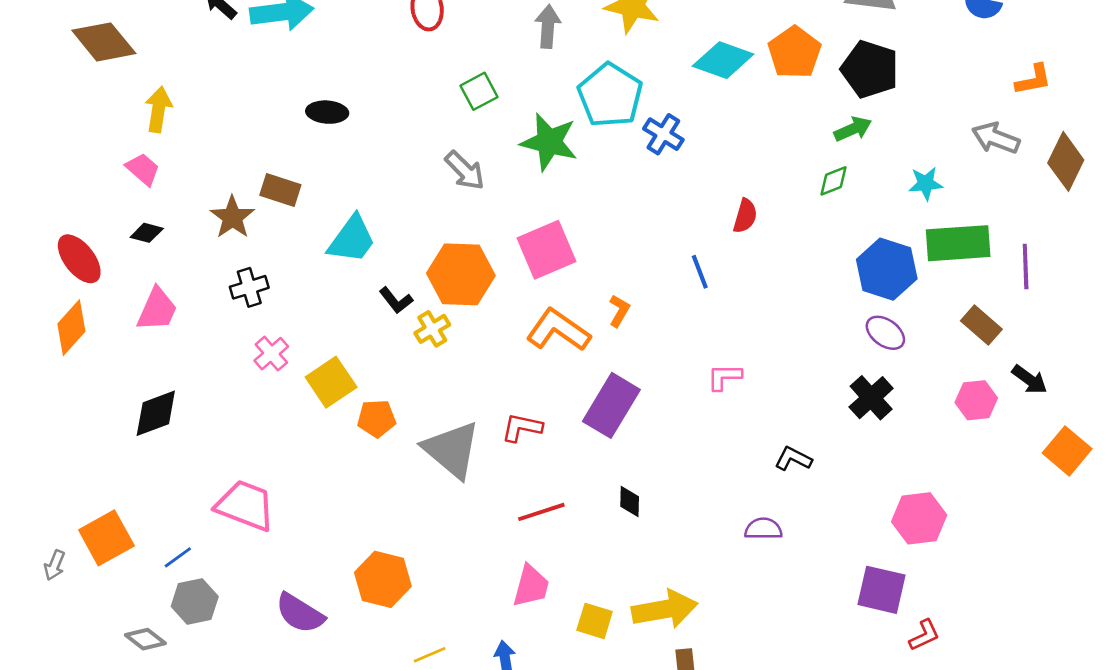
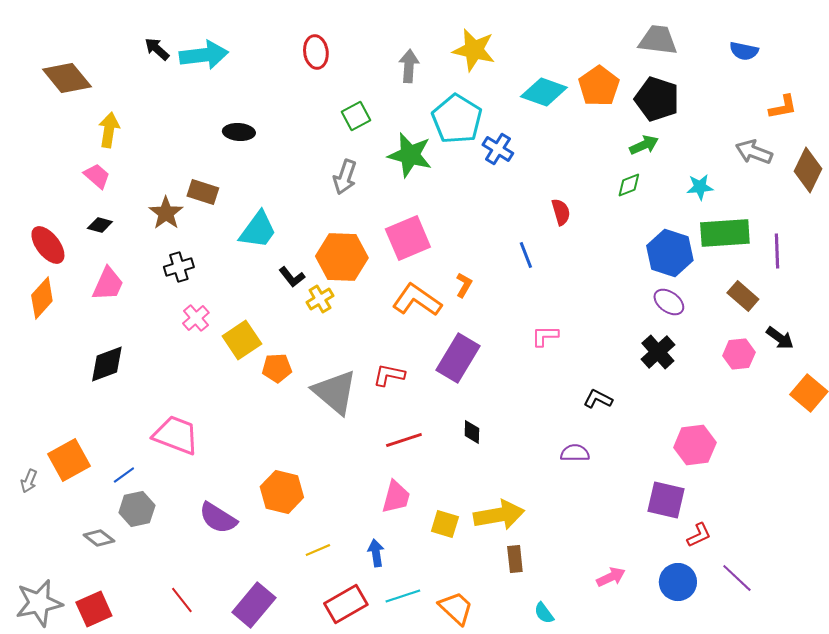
gray arrow: (465, 171) -> (345, 177), turned 64
red semicircle: (745, 216) -> (561, 212), turned -32

